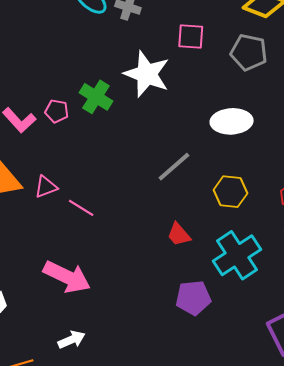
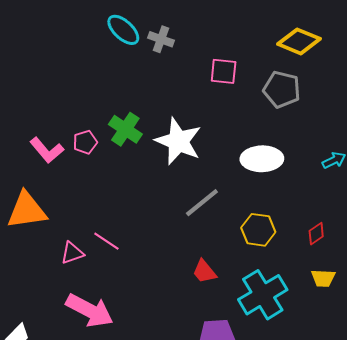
white star: (147, 74) -> (178, 141), moved
pink pentagon: (57, 111) -> (85, 142), turned -30
pink triangle: (46, 187) -> (72, 253), moved

